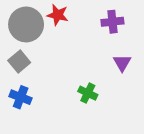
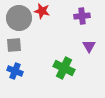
gray square: (19, 62) -> (14, 45), turned 35
green cross: (88, 93) -> (64, 68), size x1.5

